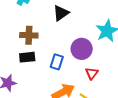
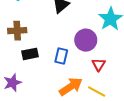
brown cross: (29, 35) -> (17, 31), moved

